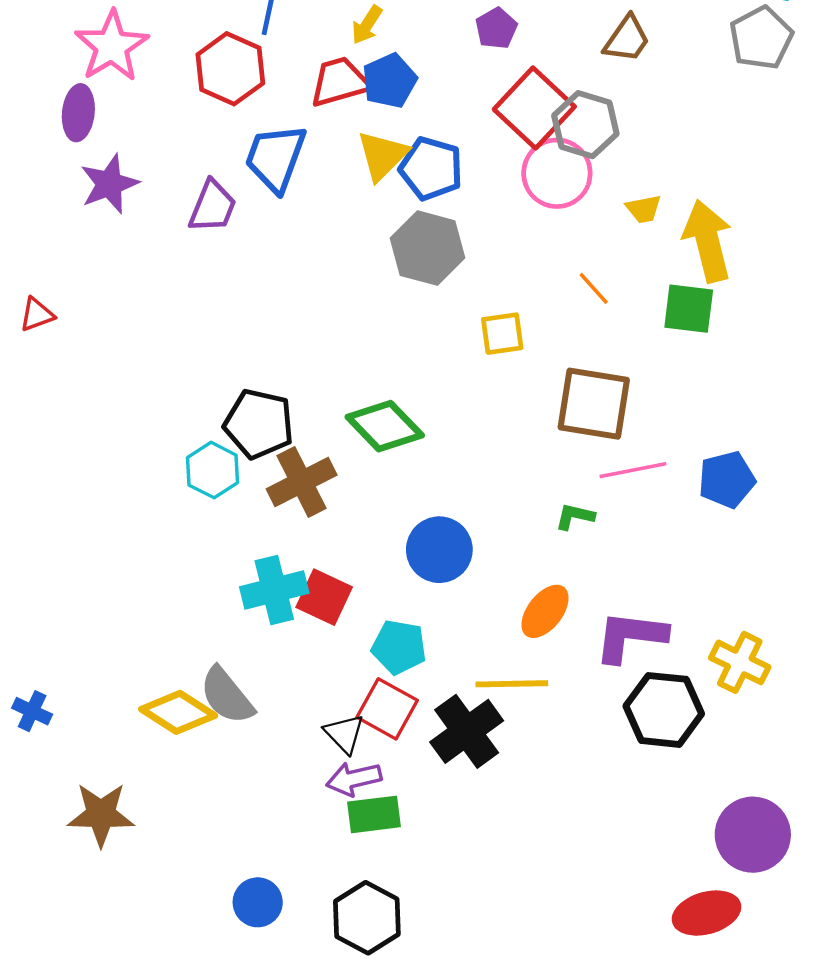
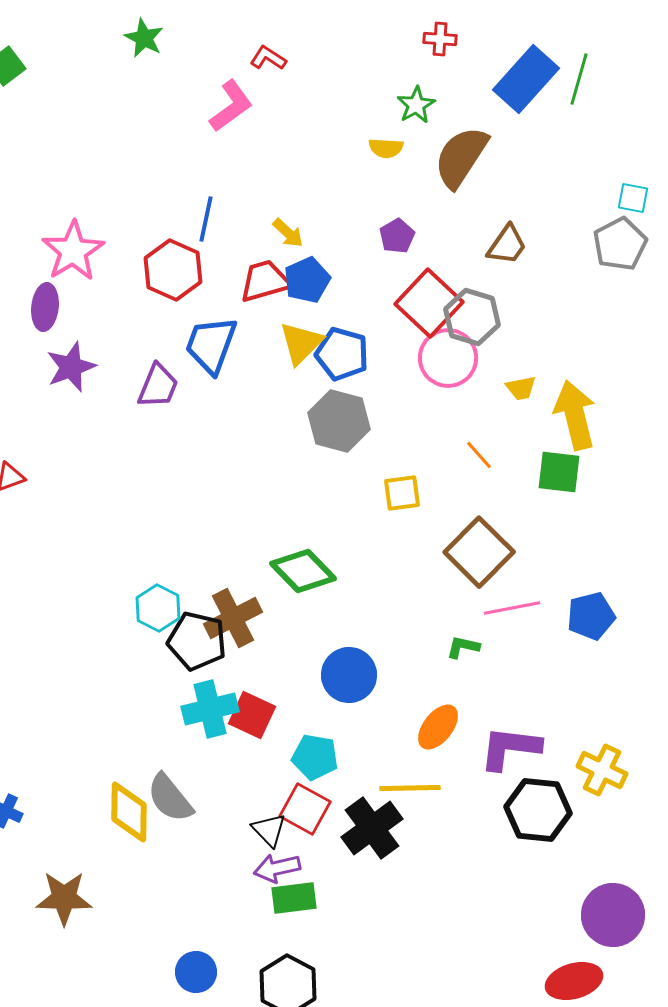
yellow arrow: (367, 25) -> (288, 233), turned -80
brown square: (594, 404) -> (479, 552), turned 36
black pentagon: (259, 424) -> (197, 641), moved
yellow diamond: (178, 712) -> (129, 812), turned 58

